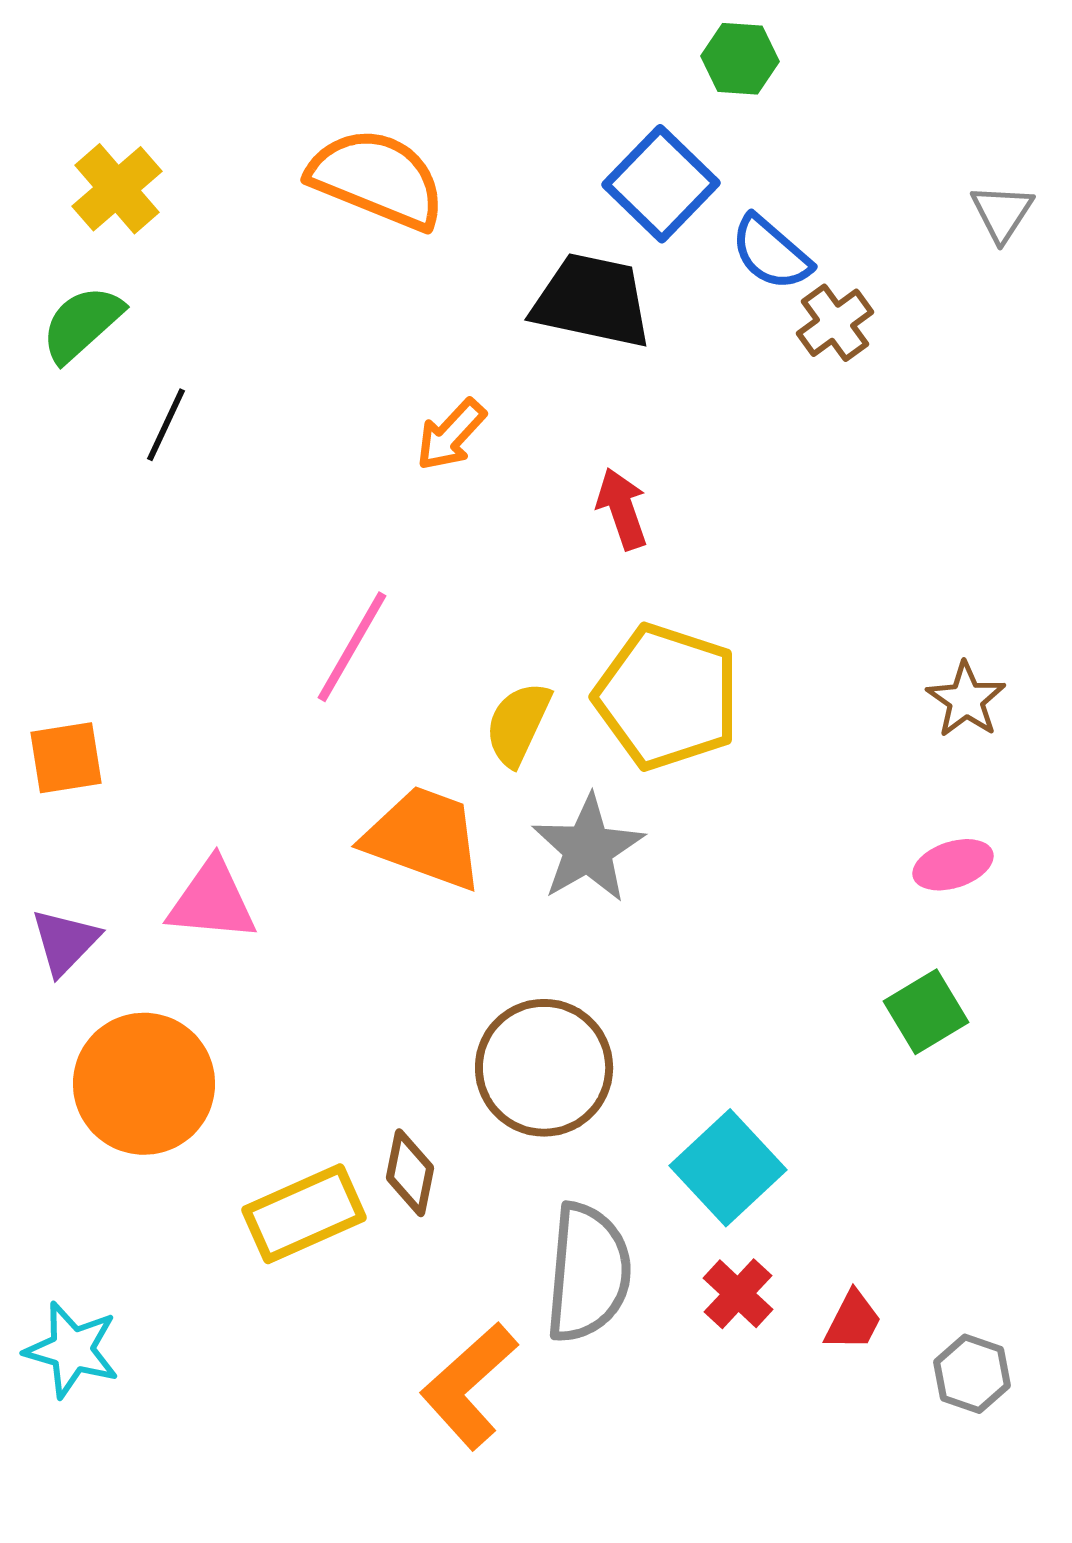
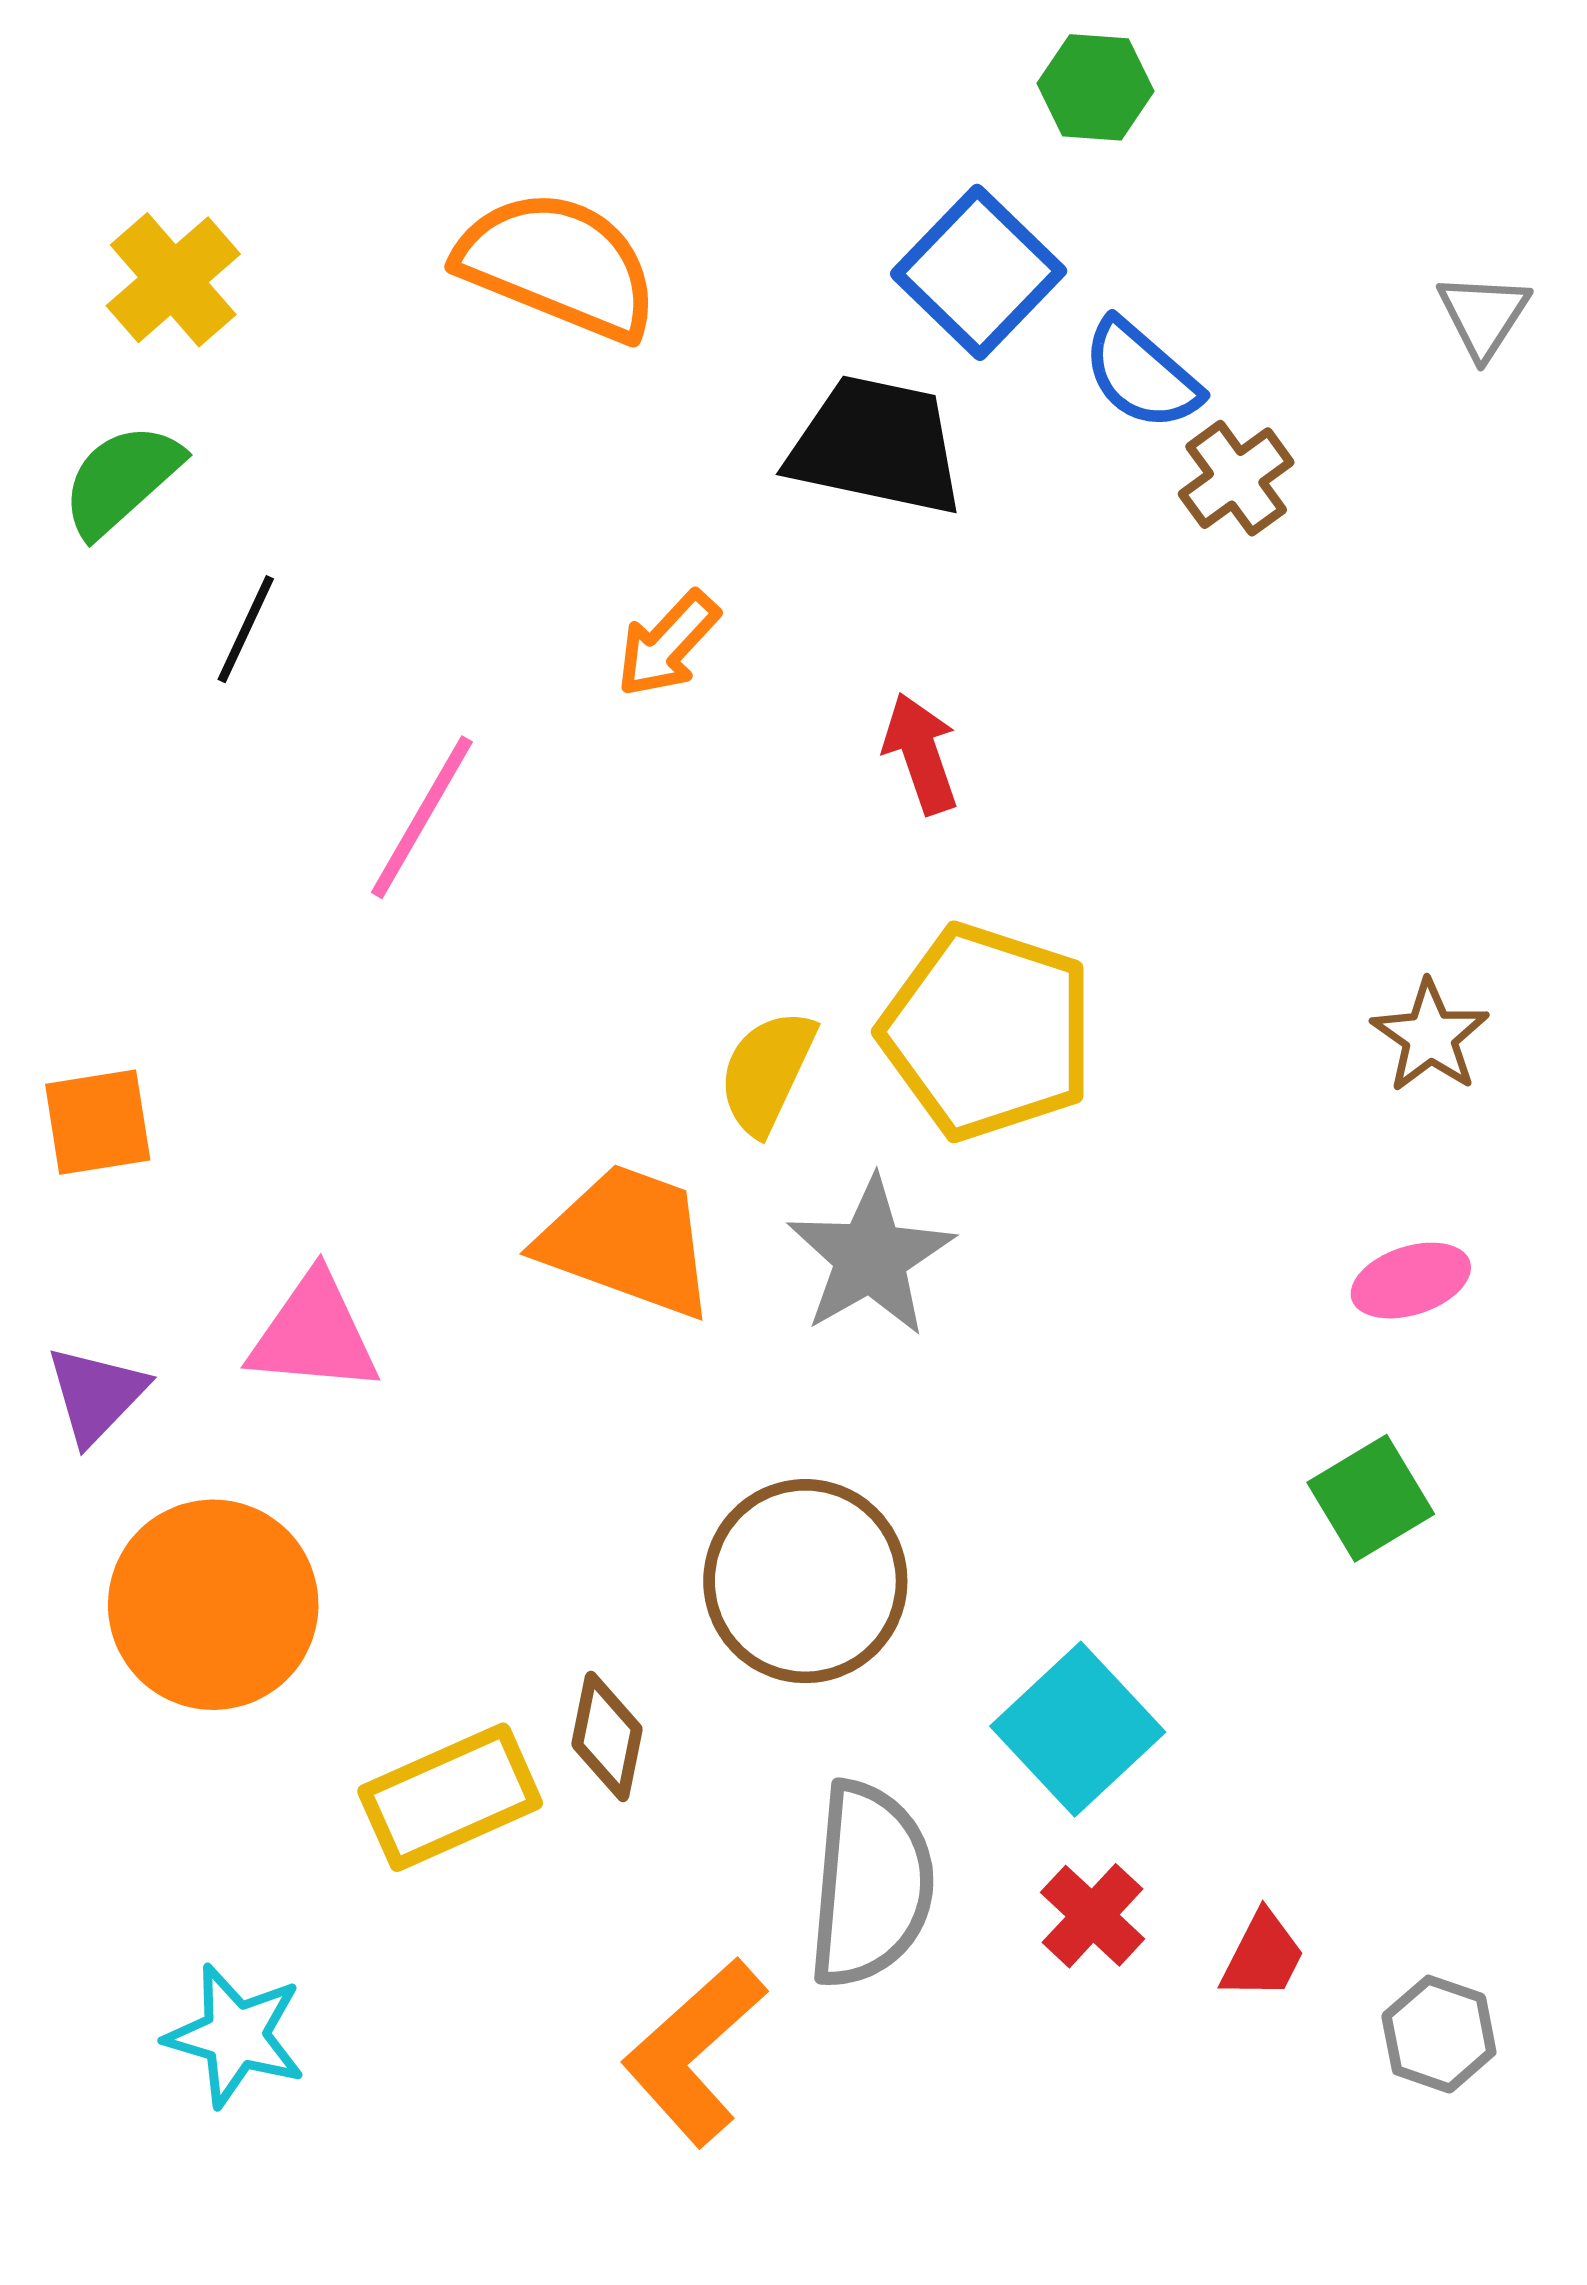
pink line: (352, 647) -> (422, 817), moved
cyan star: (72, 1350) -> (235, 2036), moved

